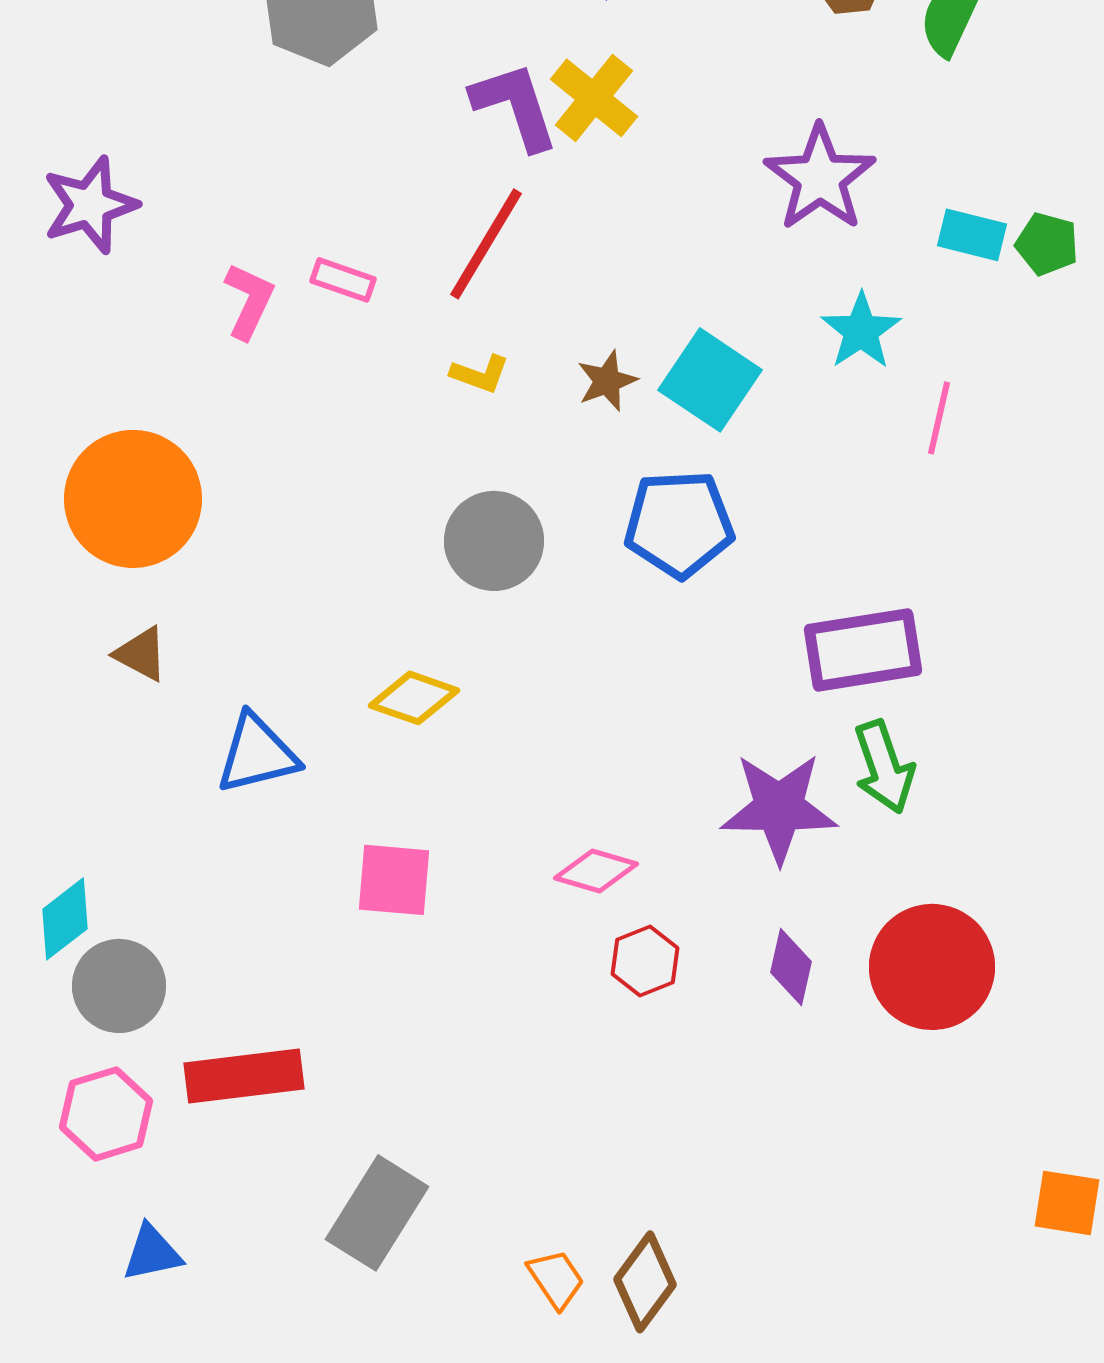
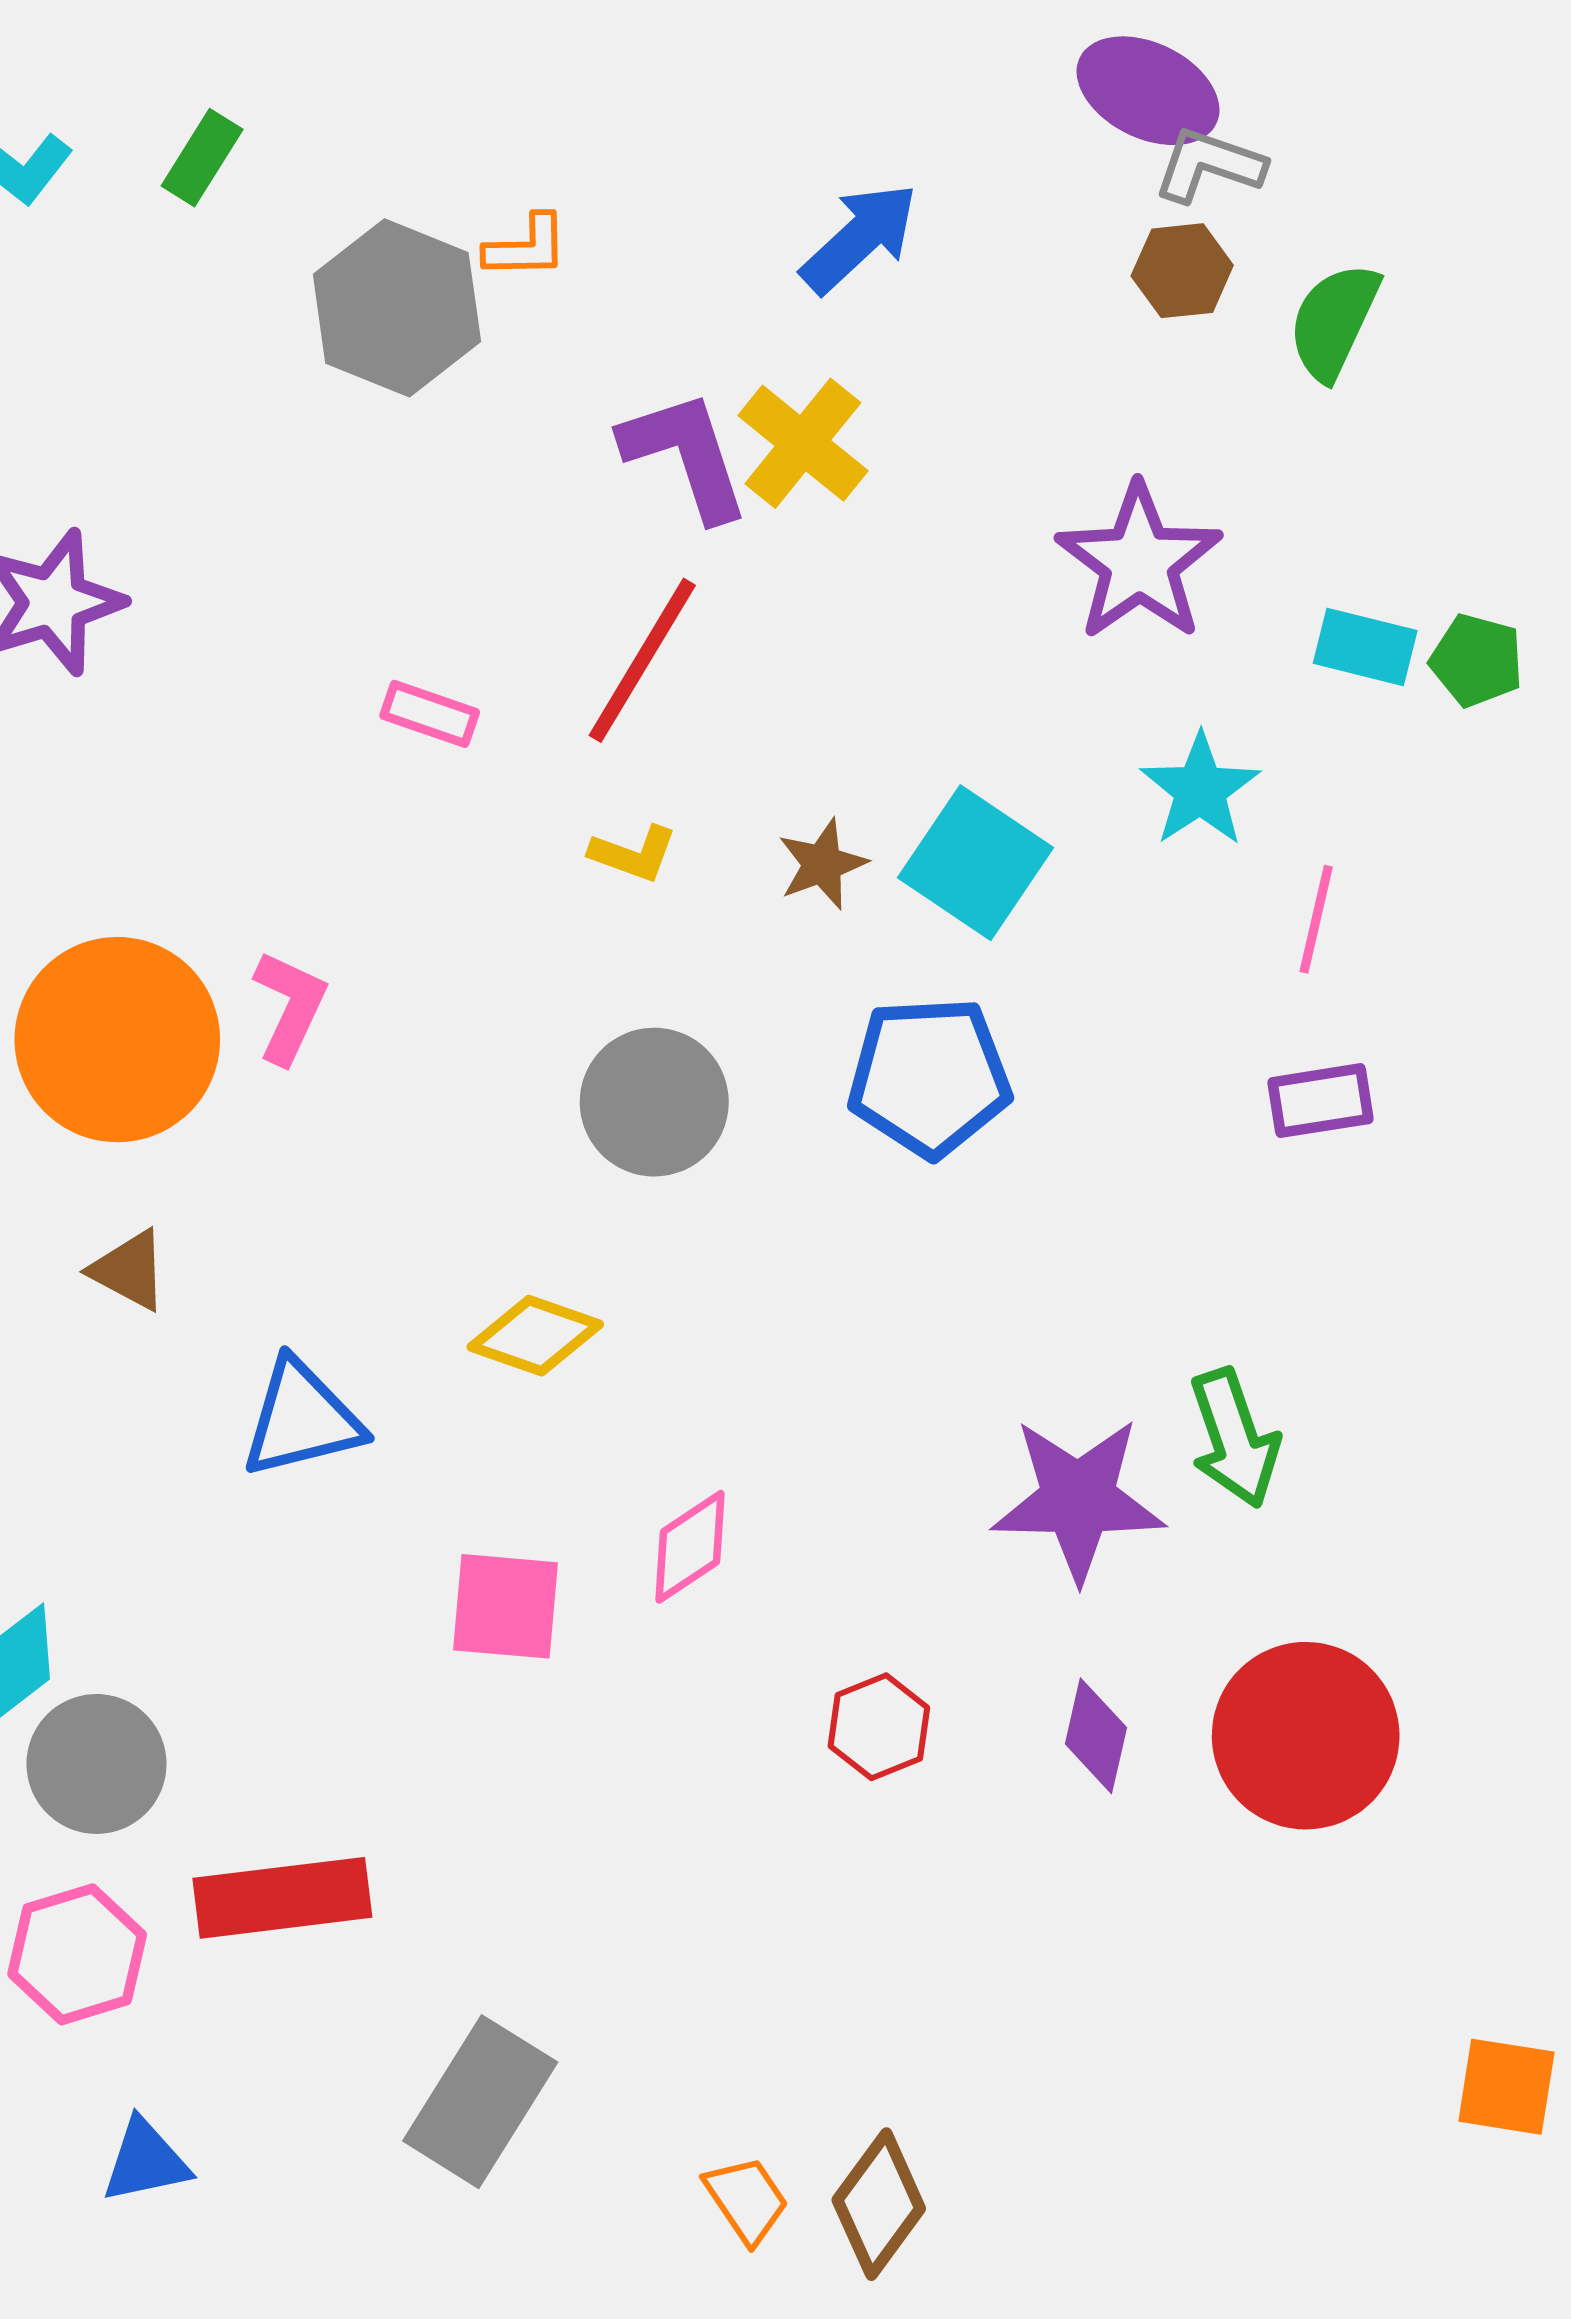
pink L-shape: (249, 301) -> (290, 1007), moved
purple rectangle: (863, 650) -> (1321, 1101), moved, size x0.6
pink diamond: (596, 871) -> (690, 1547), moved, turned -50

